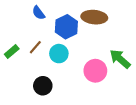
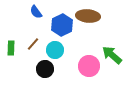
green rectangle: (12, 51) -> (11, 48), turned -48
black circle: (43, 86) -> (45, 69), moved

